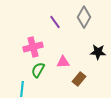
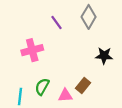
pink triangle: (63, 62) -> (65, 95), moved
green semicircle: (38, 70) -> (42, 87), moved

